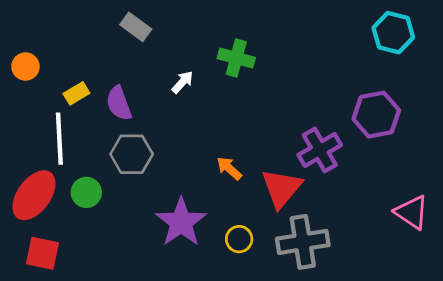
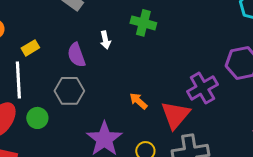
white arrow: (182, 82) -> (105, 40), turned 126
purple semicircle: (119, 103) -> (76, 55), moved

